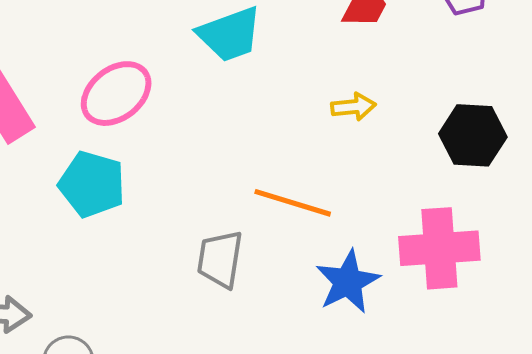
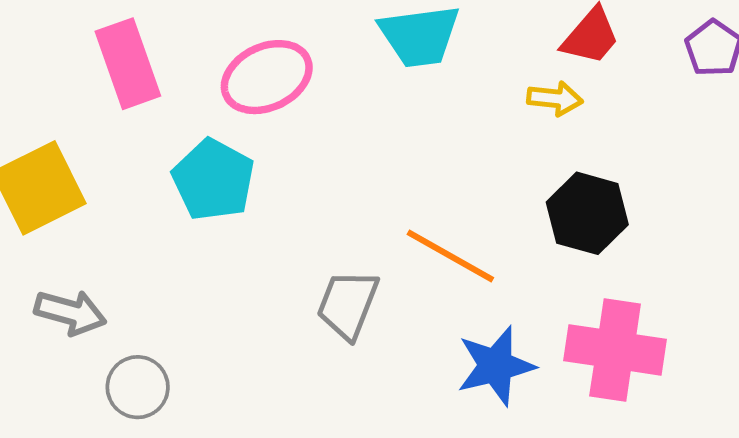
yellow arrow: (353, 107) -> (555, 99), moved
black hexagon: (473, 135) -> (587, 213), moved

